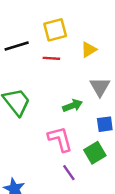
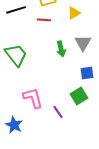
green arrow: (73, 106) -> (61, 49), moved, turned 98
pink L-shape: (60, 139) -> (33, 98), moved

